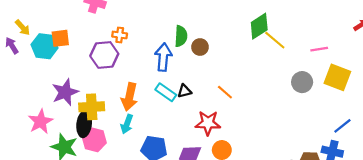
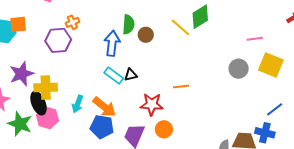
orange cross: (120, 35) -> (72, 22), turned -32
yellow line: (275, 40) -> (180, 27), moved
orange line: (225, 92) -> (181, 86), moved, turned -49
orange arrow: (129, 97) -> (104, 107), moved, turned -65
black ellipse: (84, 124) -> (38, 103), turned -30

